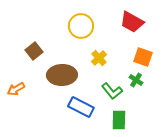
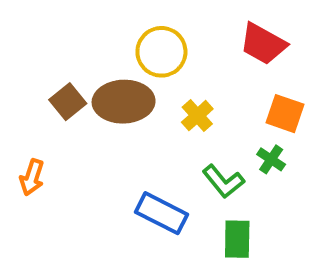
brown ellipse: (62, 75) -> (124, 102), moved
orange arrow: (16, 89) -> (32, 177), turned -42

